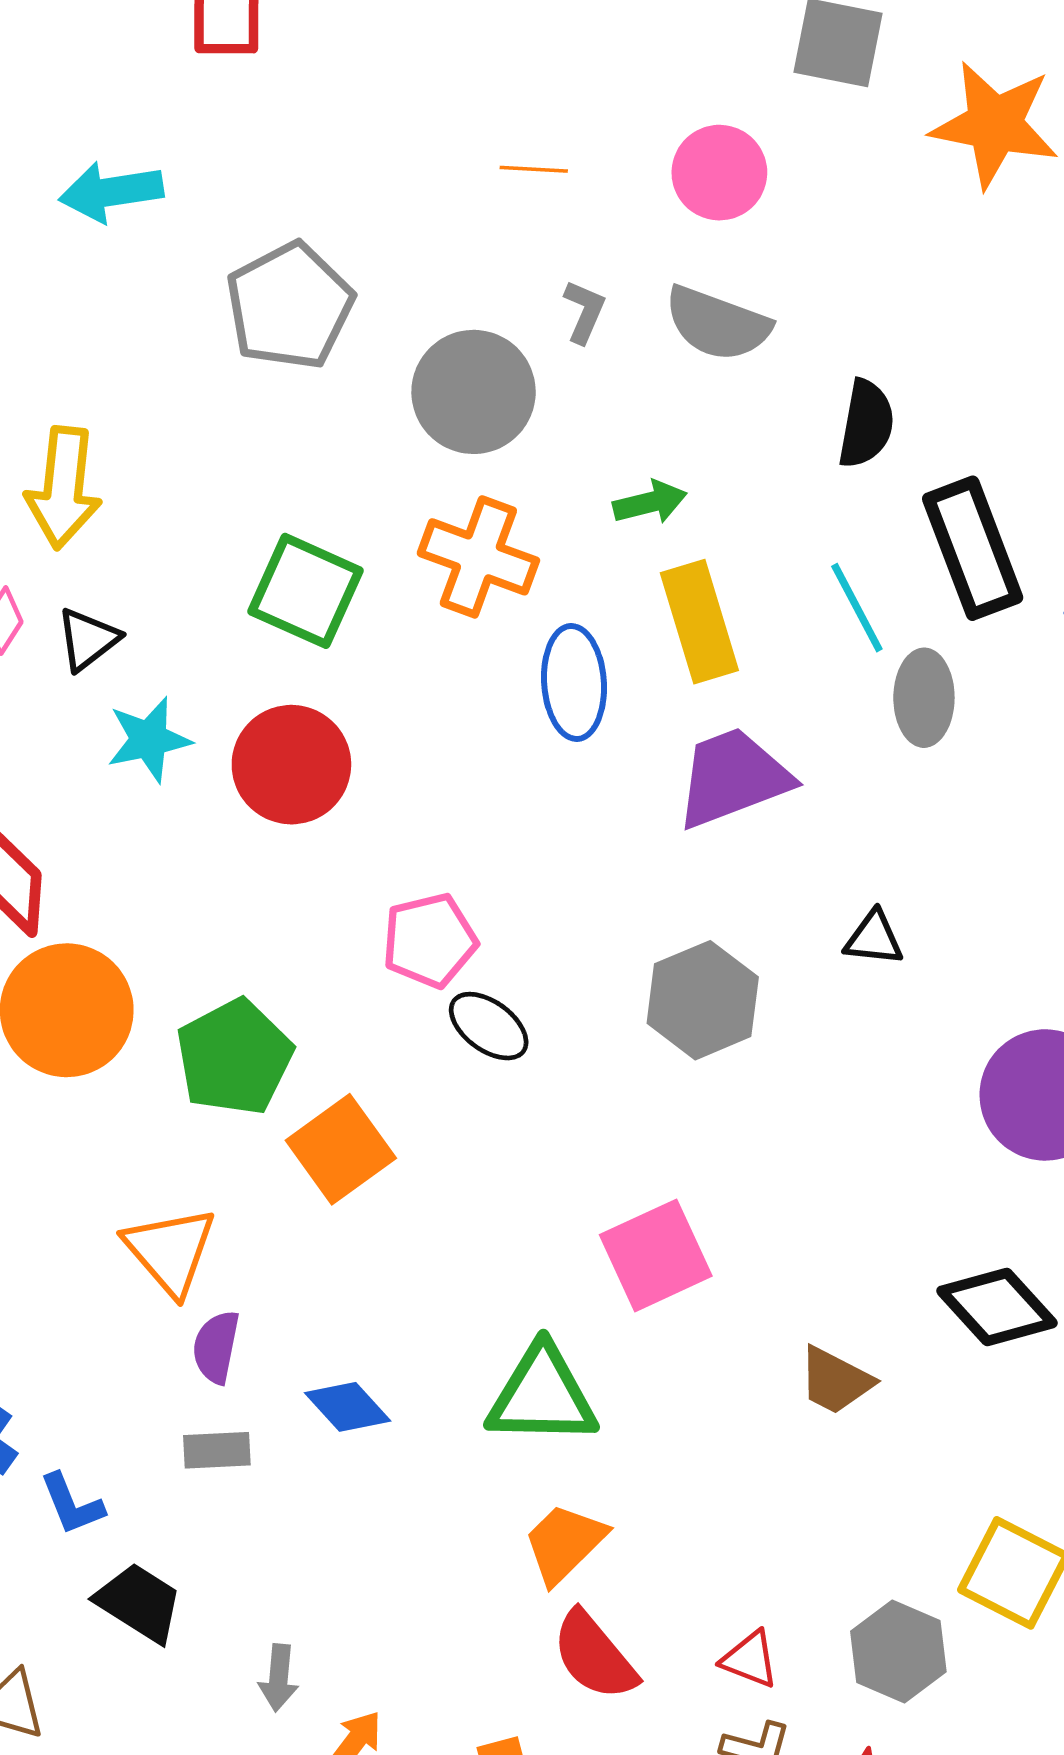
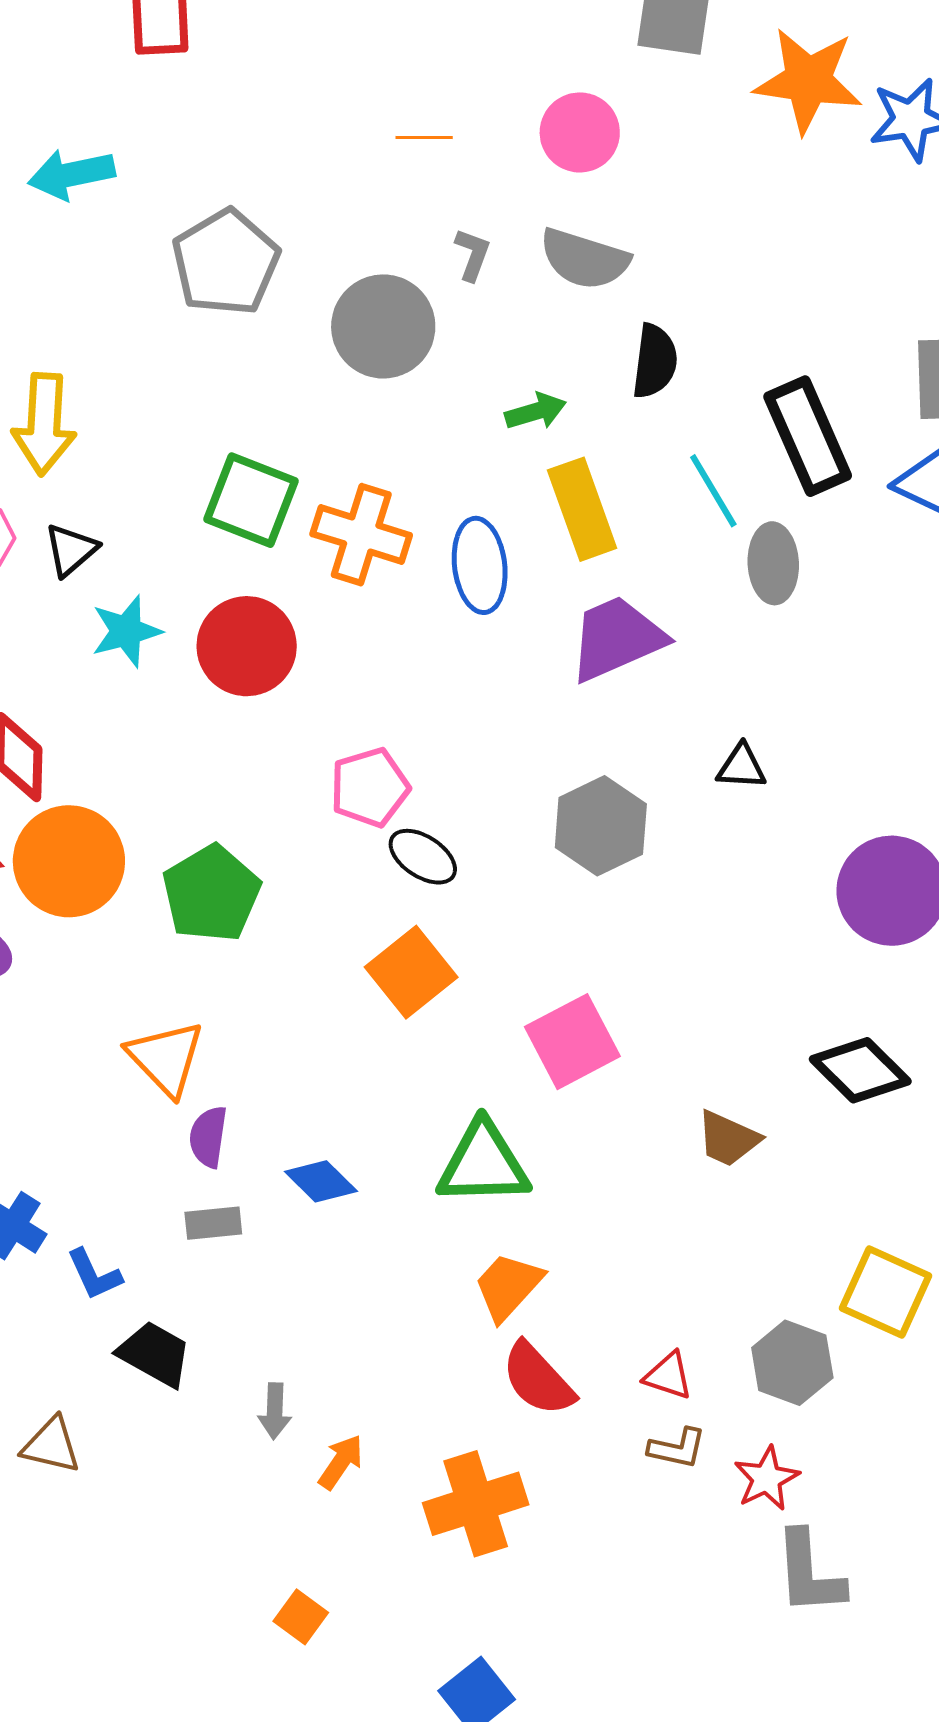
black semicircle: (866, 424) -> (655, 361), moved
orange cross: (478, 557) -> (361, 535), moved
orange square: (341, 1149) -> (411, 972), moved

